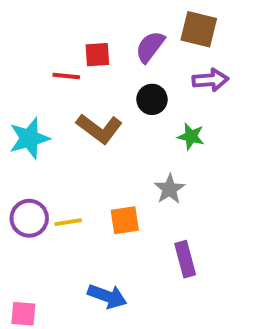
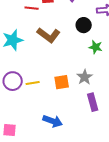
black circle: (152, 99) -> (84, 25), moved
green star: (191, 136) -> (96, 47), moved
gray star: (170, 189) -> (85, 77), moved

